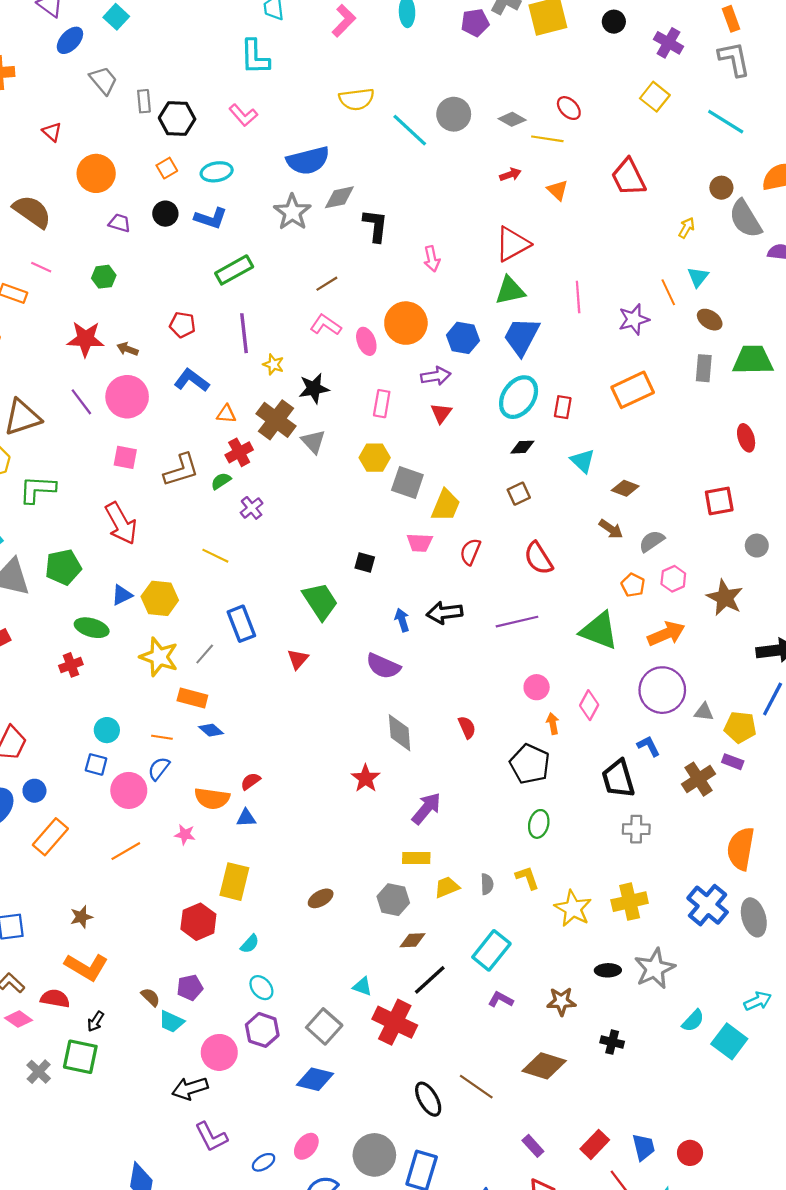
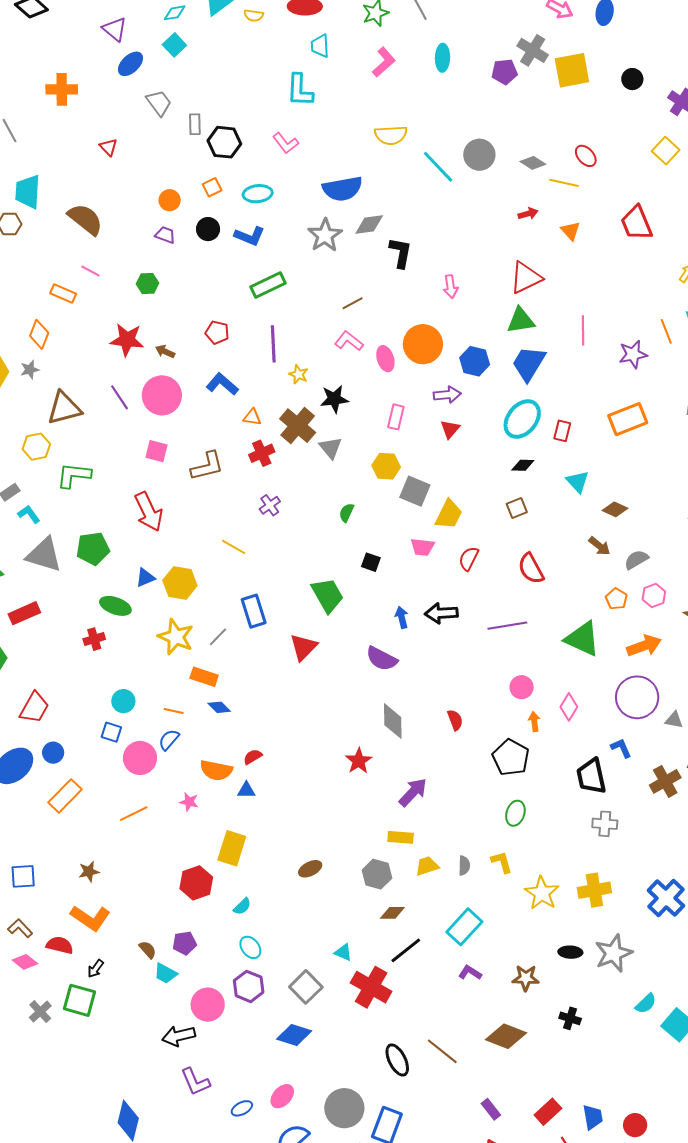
orange circle: (96, 173) -> (170, 200), moved, size x0.6
green semicircle: (221, 481) -> (346, 513), moved, turned -36
red triangle: (298, 659) -> (303, 647), size x1.4

